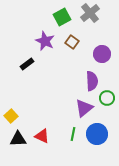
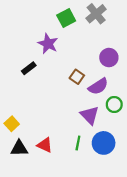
brown square: (72, 42) -> (77, 77), moved
purple semicircle: (92, 81) -> (98, 86), turned 60
purple triangle: (84, 108) -> (90, 115), turned -36

